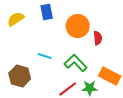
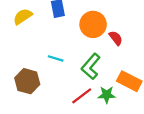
red semicircle: (98, 38) -> (116, 38), turned -32
green L-shape: (76, 63) -> (91, 66), turned -95

